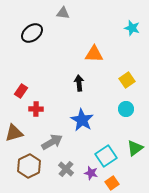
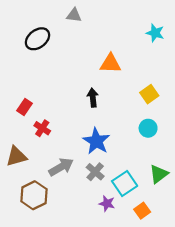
red cross: (36, 109) -> (42, 128), turned 32
gray cross: (66, 169) -> (95, 172), moved
orange square: (112, 183) -> (142, 211), moved

